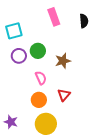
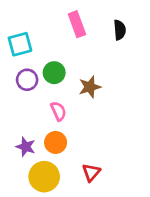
red triangle: (64, 95) -> (91, 172), moved
purple star: (11, 122) -> (26, 147), moved
yellow circle: (46, 124) -> (44, 177), moved

